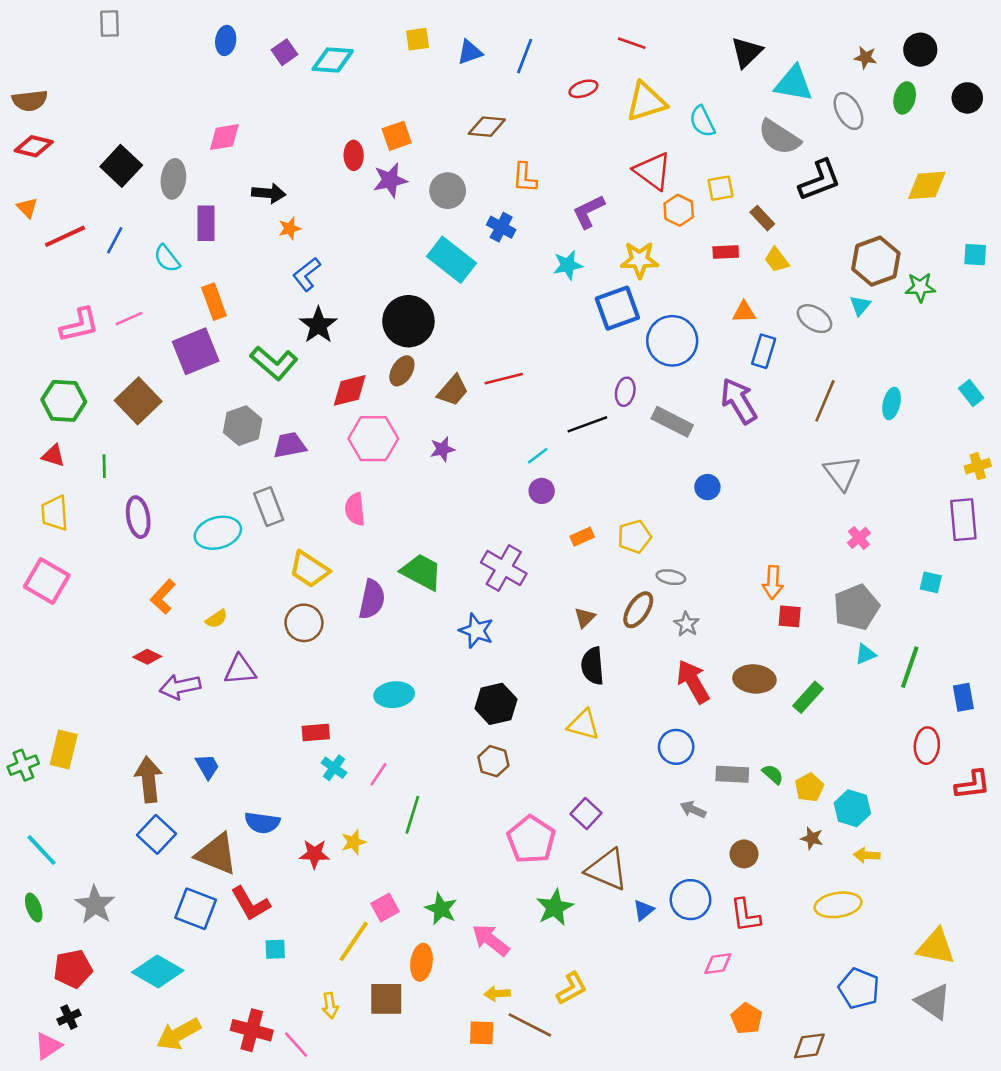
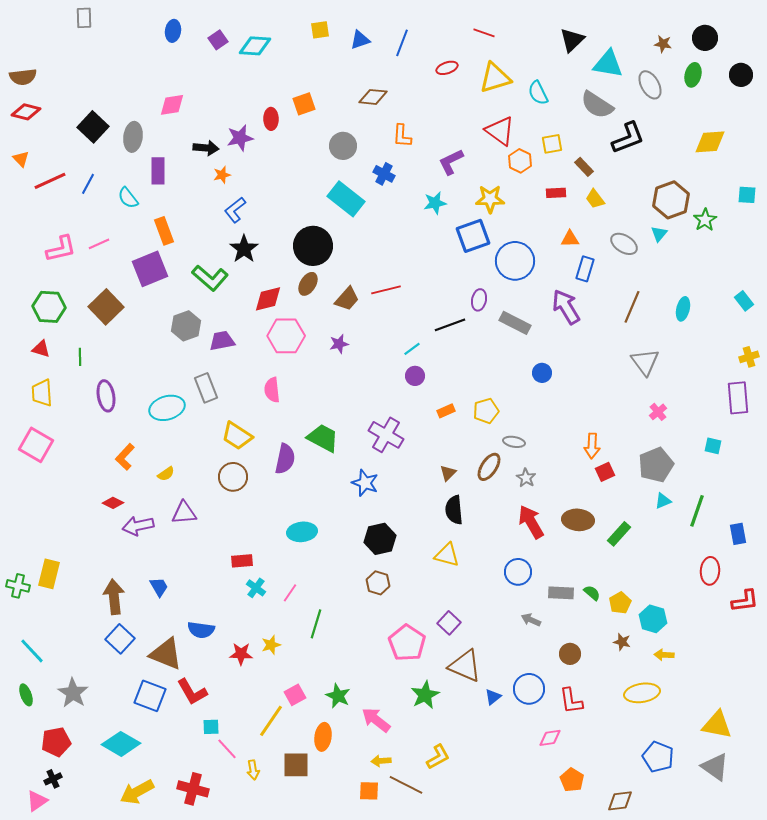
purple star: (390, 180) -> (240, 138), moved
green star: (920, 287) -> (705, 220), turned -30
red square: (790, 616) -> (605, 472), turned -30
green cross: (23, 765) -> (18, 586), turned 35
pink line: (296, 1045) -> (227, 749), moved

